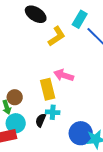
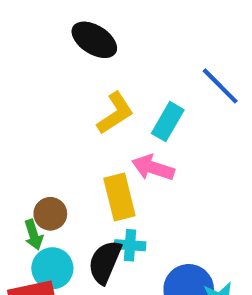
cyan rectangle: (80, 19) -> (168, 122), moved
yellow L-shape: (57, 36) -> (115, 113), moved
black semicircle: (41, 120) -> (105, 262), size x1.5

